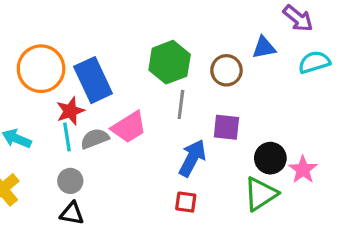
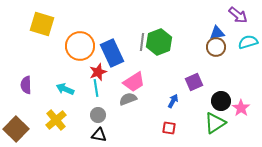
brown circle: (226, 70) -> (216, 47), moved
gray line: (181, 104) -> (142, 42), moved
purple square: (226, 127) -> (194, 82), turned -30
gray semicircle: (95, 139) -> (128, 99), moved
blue arrow: (192, 158) -> (173, 101), size x0.6

